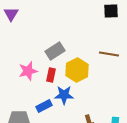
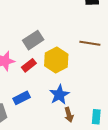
red rectangle: (51, 75) -> (29, 65), turned 40
blue star: (64, 95) -> (59, 95), moved, turned -30

